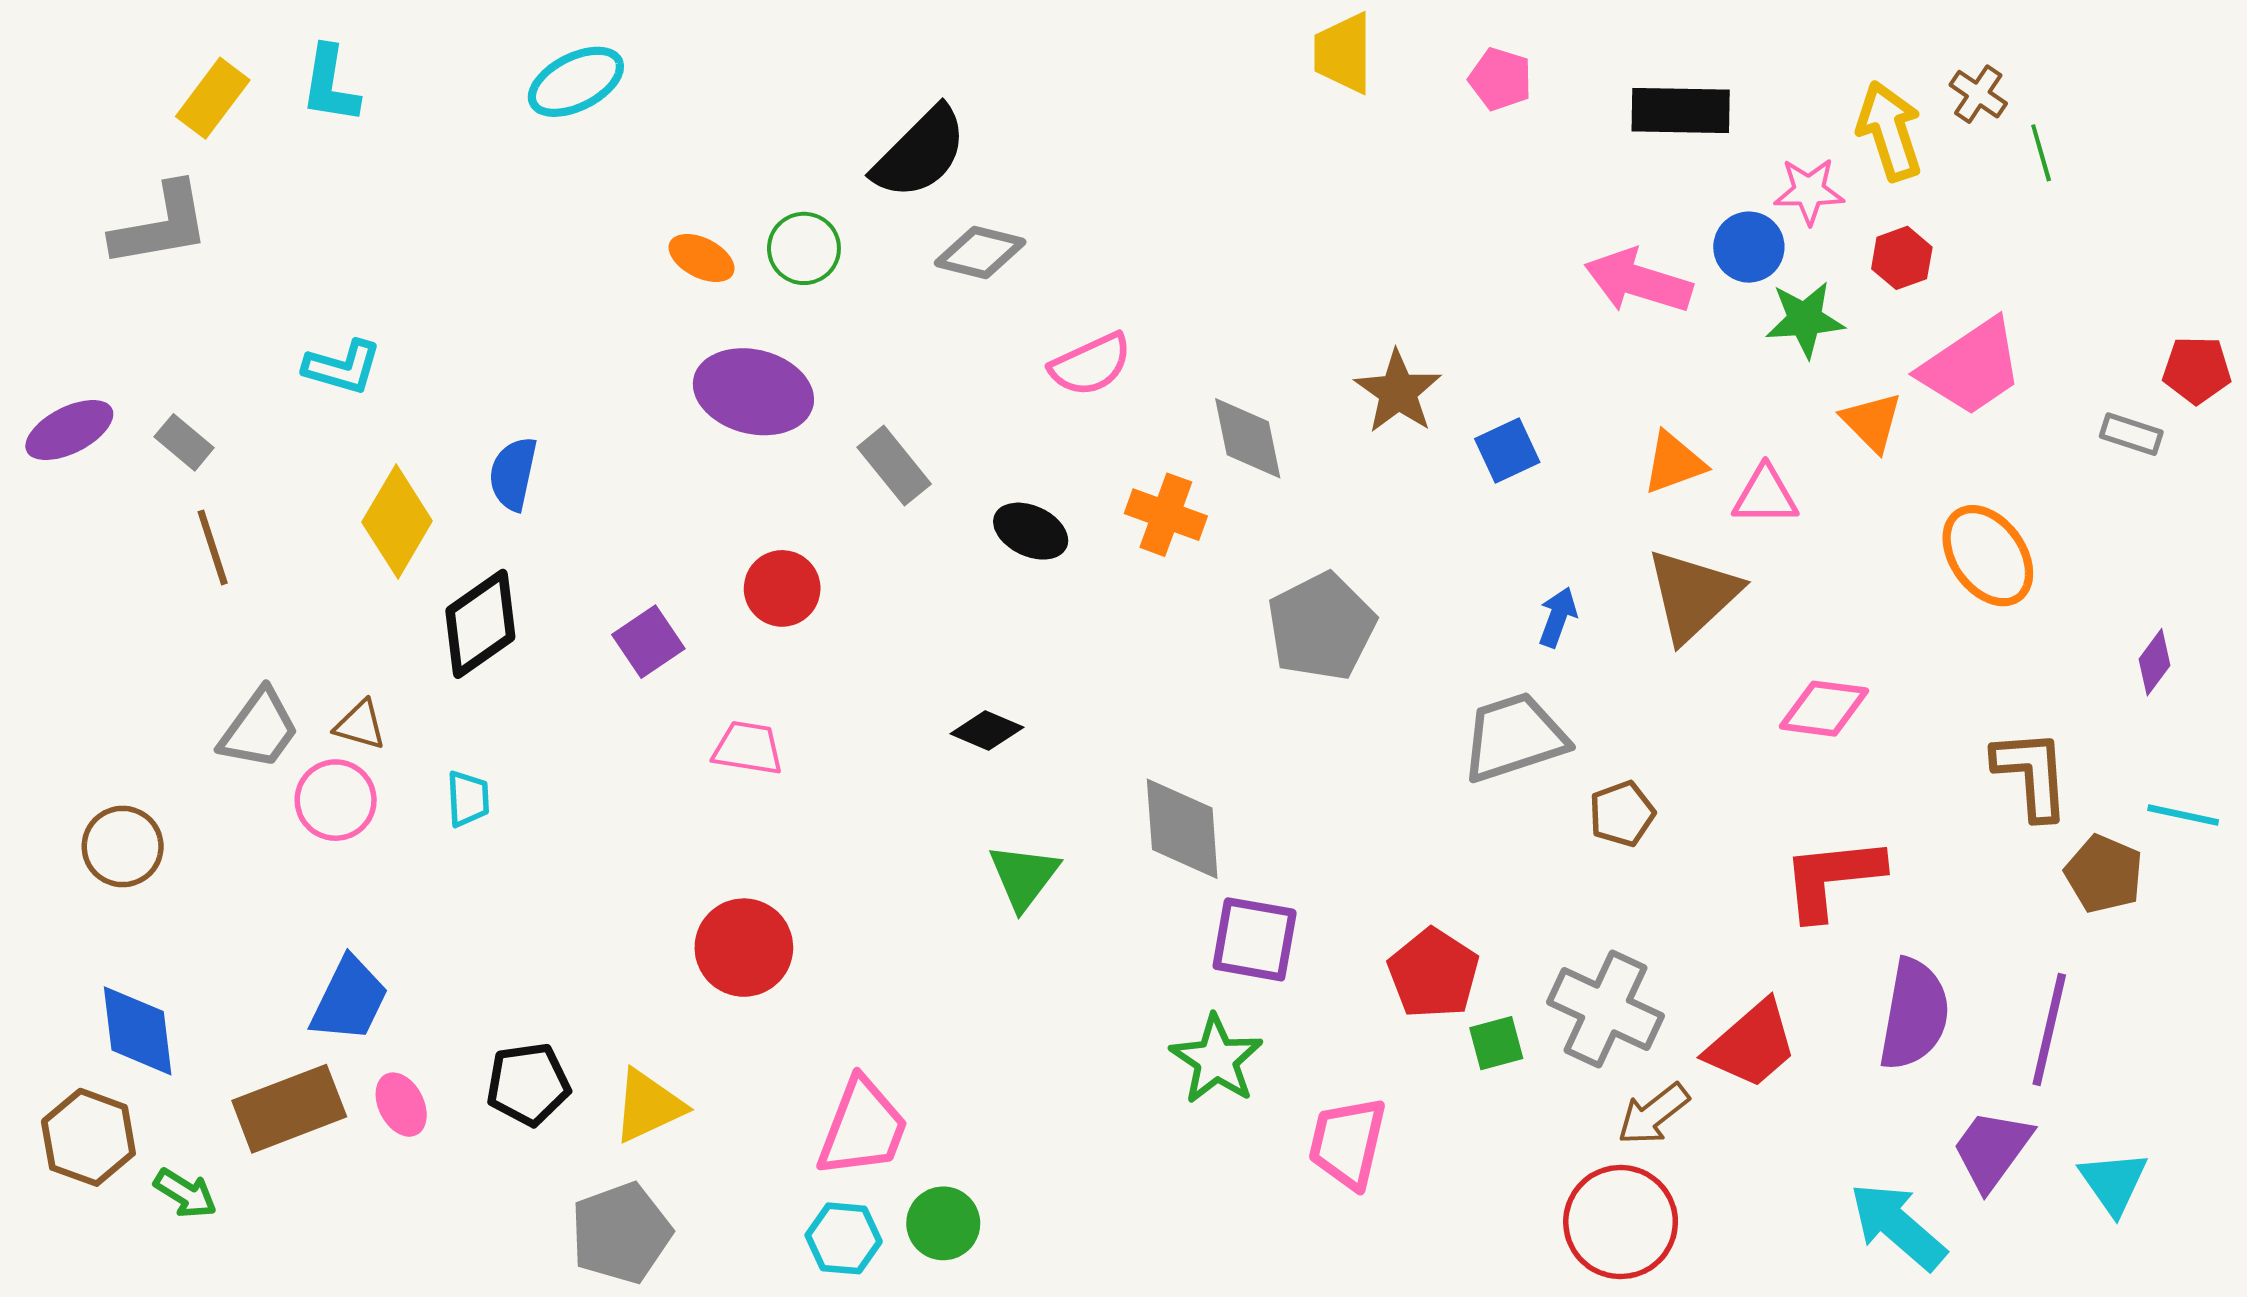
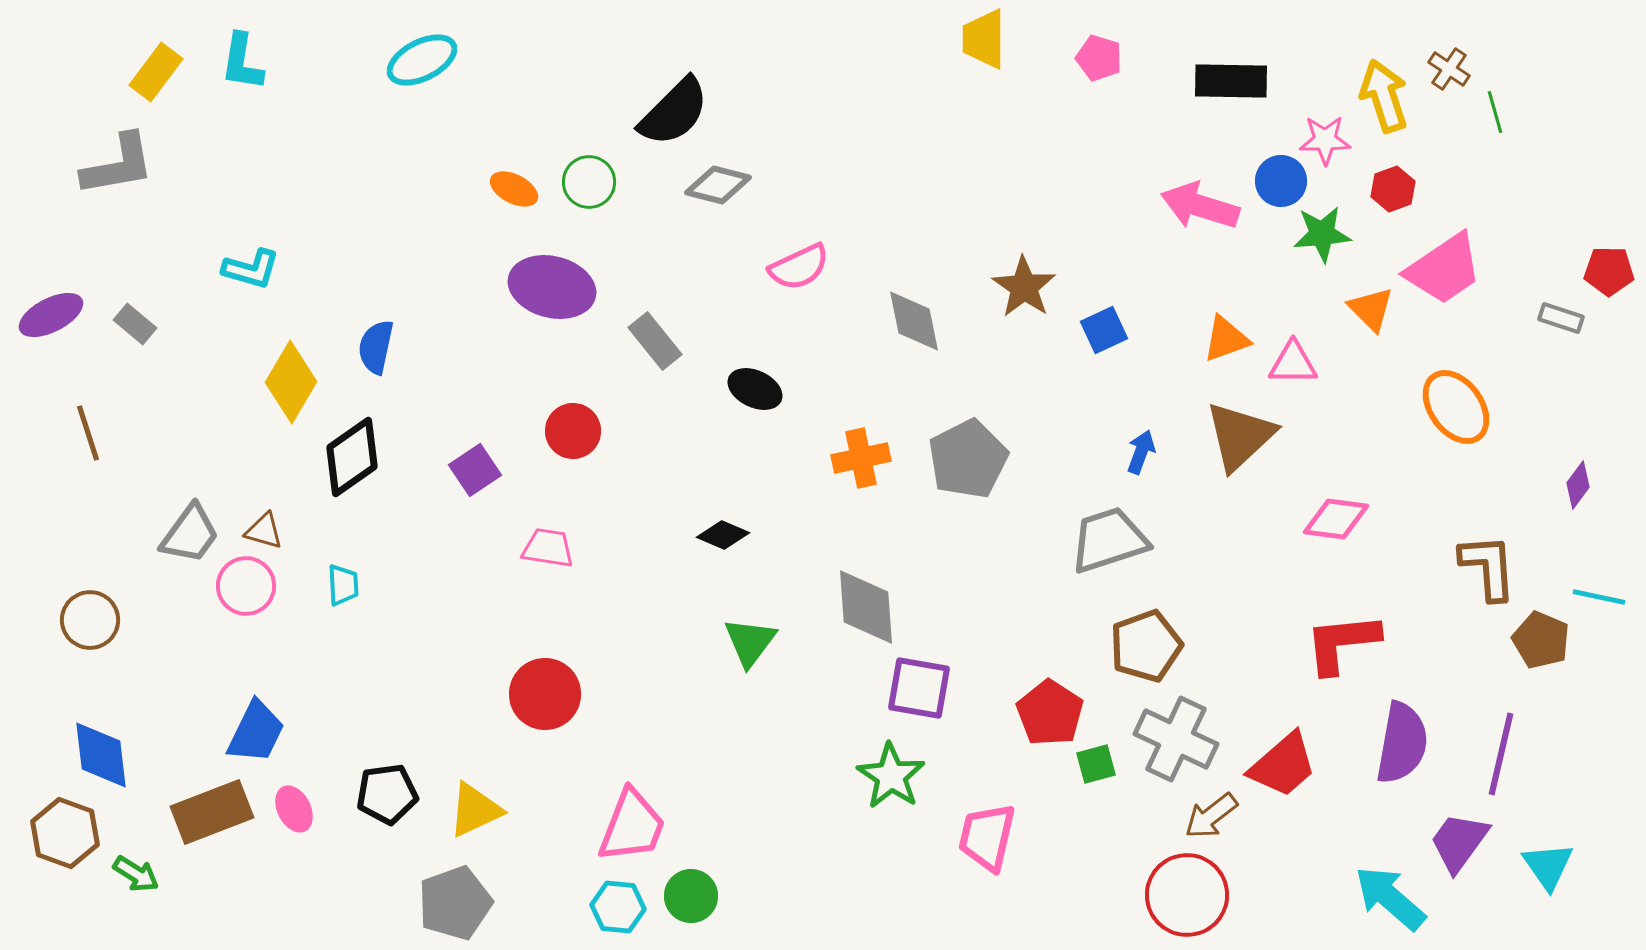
orange cross: (1166, 515) -> (861, 458), moved, turned -32
brown line: (213, 547) -> (88, 433), moved
brown pentagon: (1622, 814) -> (1146, 646), moved, size x1.5

